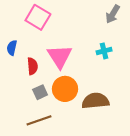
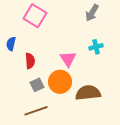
gray arrow: (113, 14) -> (92, 13), moved
pink triangle: (60, 56) -> (68, 59), moved, size x0.7

